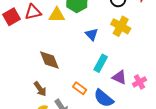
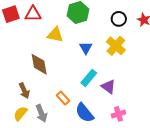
yellow triangle: (57, 15) -> (55, 35), moved
purple triangle: (119, 77) -> (108, 87), moved
pink cross: (139, 82) -> (118, 114), moved

